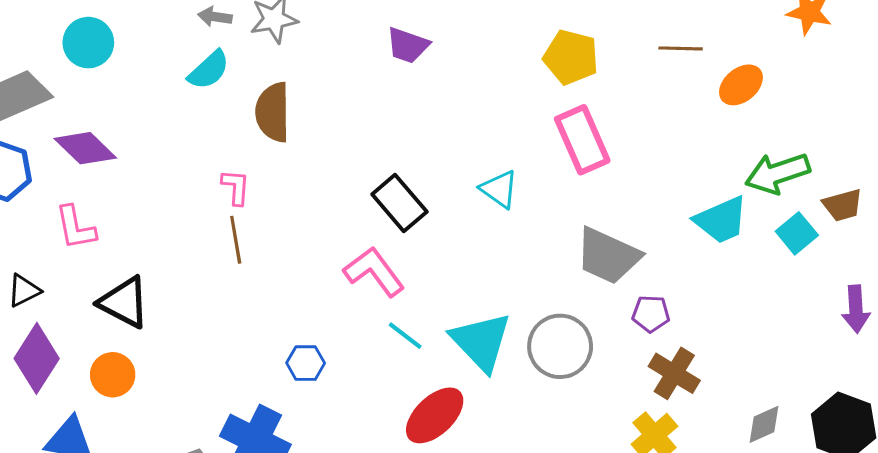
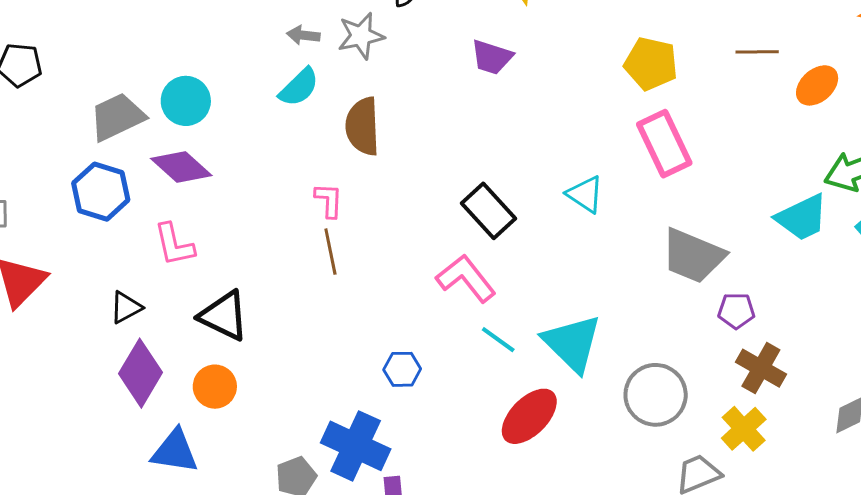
cyan circle: (88, 43) -> (186, 101), moved
gray circle: (560, 346) -> (656, 395), moved

